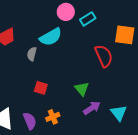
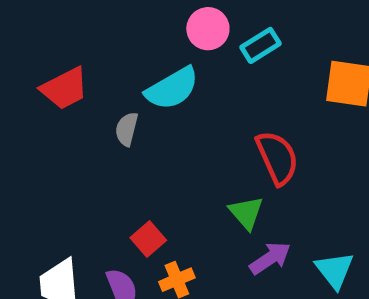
red semicircle: (104, 56) -> (277, 158), moved
red square: (41, 88) -> (148, 239), moved, turned 32

